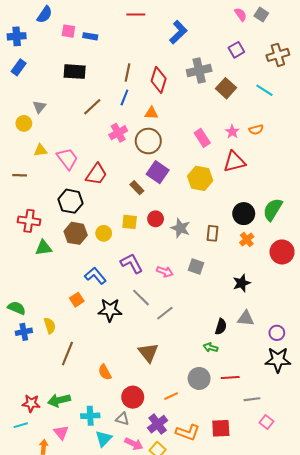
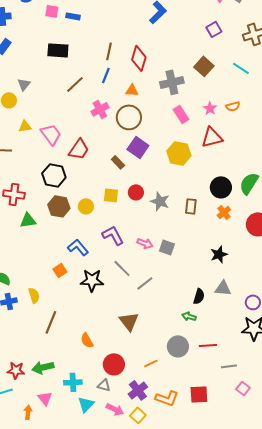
gray cross: (199, 71) -> (172, 82), moved
gray square: (196, 266) -> (167, 247), moved

